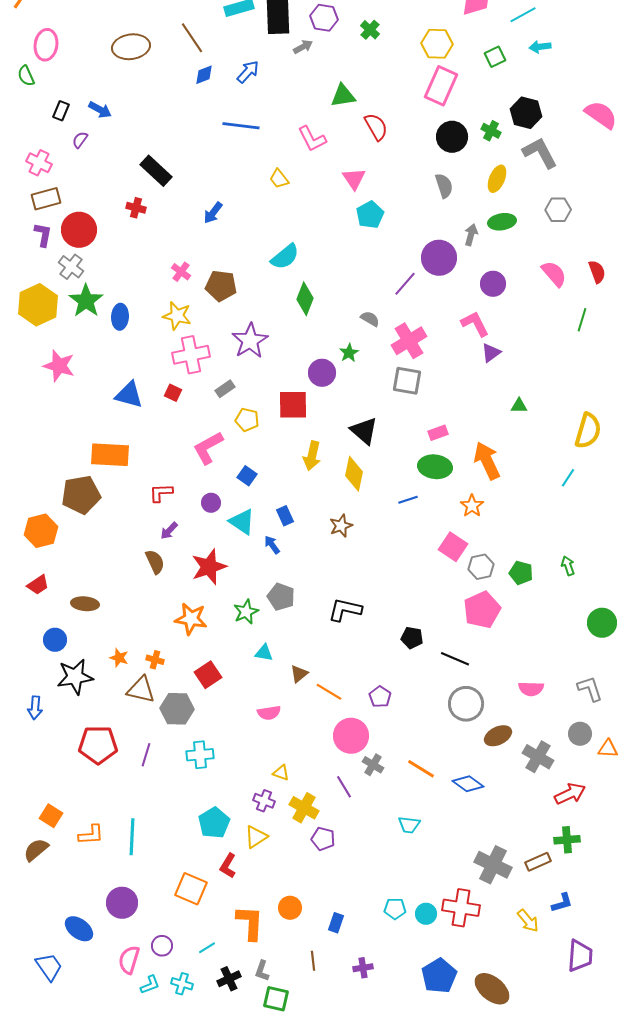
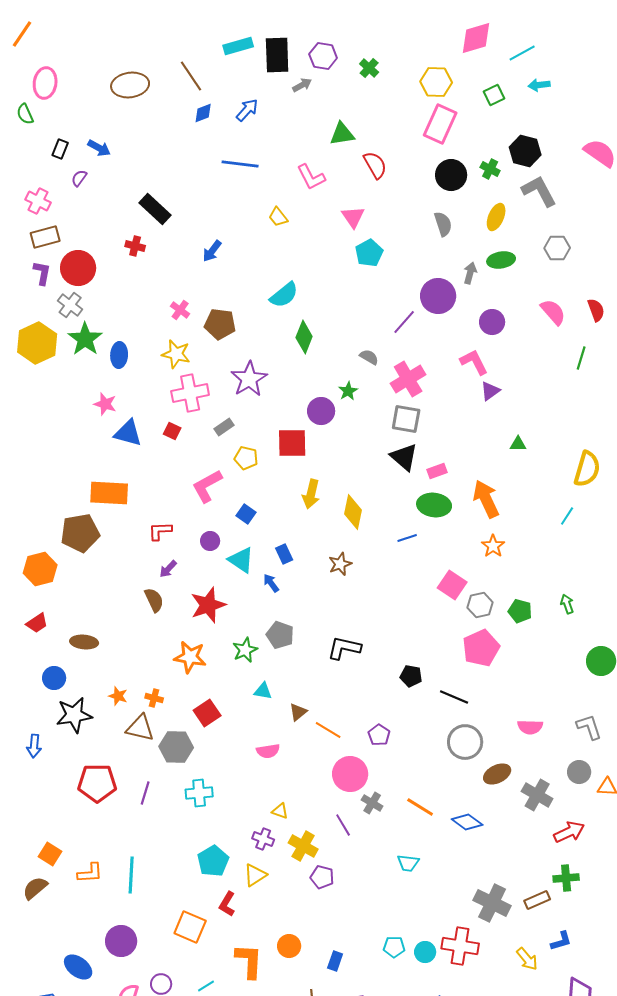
pink star: (59, 366) -> (105, 404), moved, size x0.7
black triangle: (364, 431) -> (404, 457), moved
orange star: (472, 506) -> (493, 546), moved

